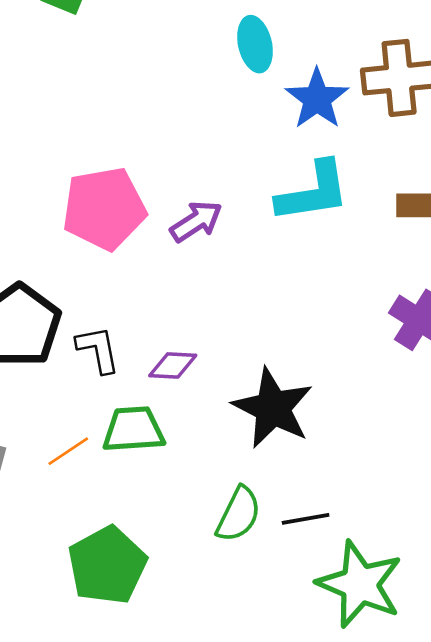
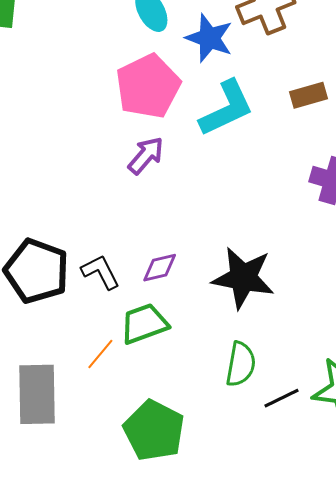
pink pentagon: (104, 209) -> (148, 86), moved
black line: (306, 519) -> (282, 398), moved

